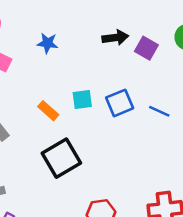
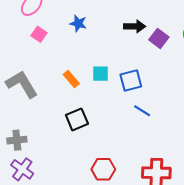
blue line: (159, 111) -> (142, 111), moved
black square: (61, 158) -> (77, 119), size x0.7

